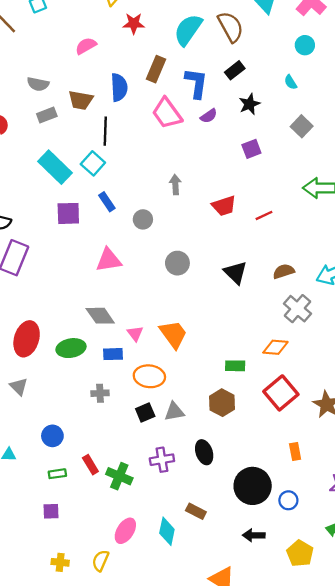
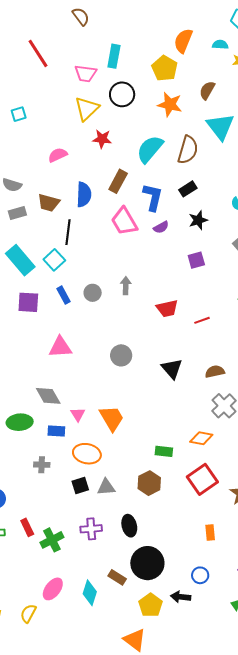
brown semicircle: (231, 27) -> (188, 150), turned 40
gray circle: (143, 219) -> (93, 293), moved
green cross: (119, 476) -> (52, 540), turned 35
black circle: (253, 486) -> (147, 563), moved
black arrow: (254, 535) -> (181, 597), moved
yellow pentagon: (300, 553) -> (150, 605), moved

